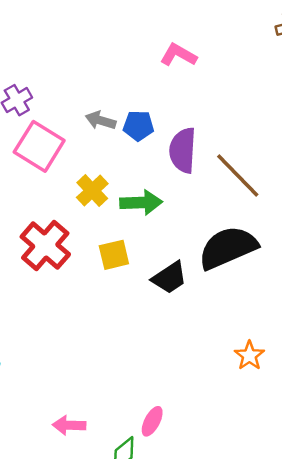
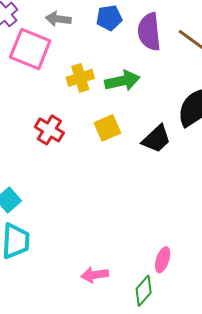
gray arrow: (101, 120) -> (58, 19), moved
yellow cross: (92, 191) -> (80, 78), turned 36
red cross: (45, 246) -> (49, 130), size x0.7

